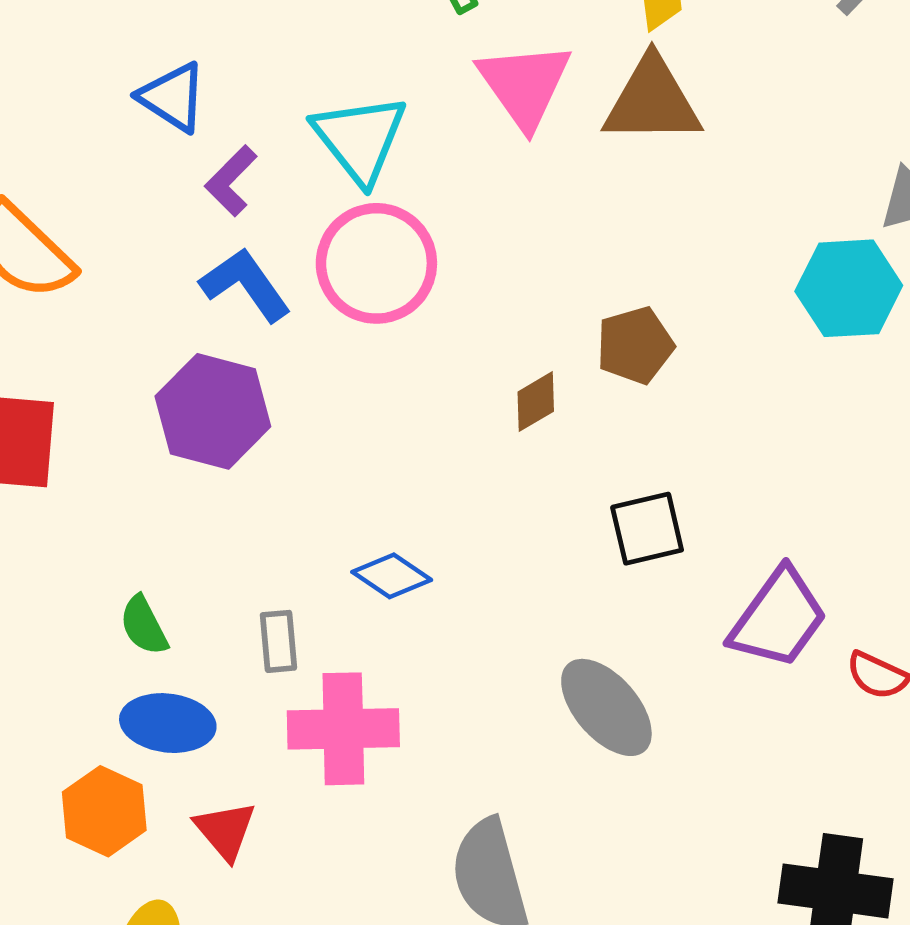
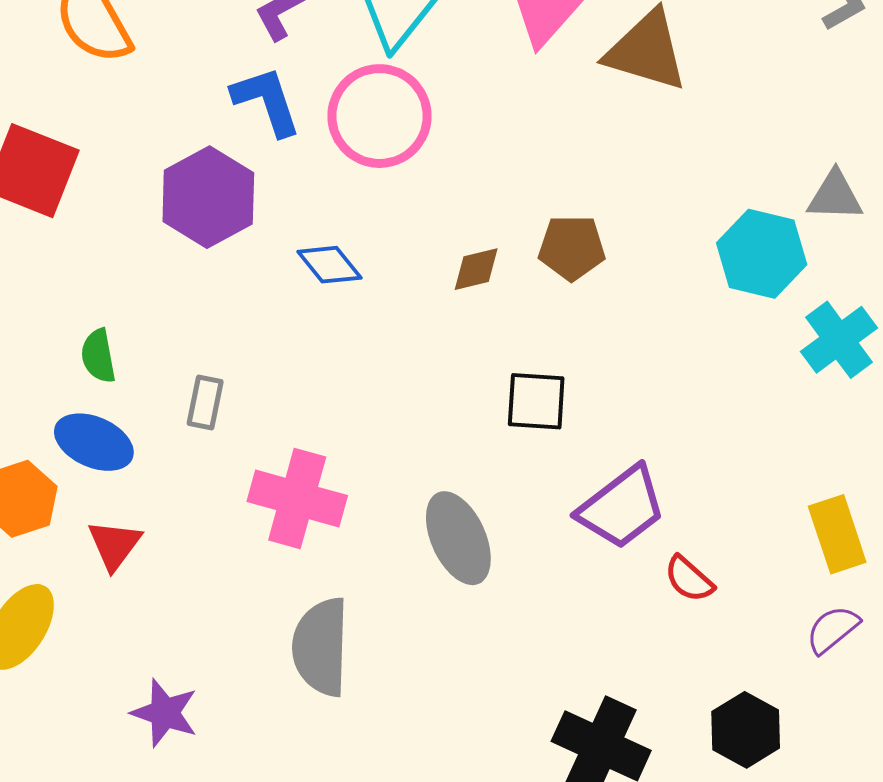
blue diamond: (392, 576) -> (329, 265), moved
pink cross: (343, 729) -> (297, 499), moved

